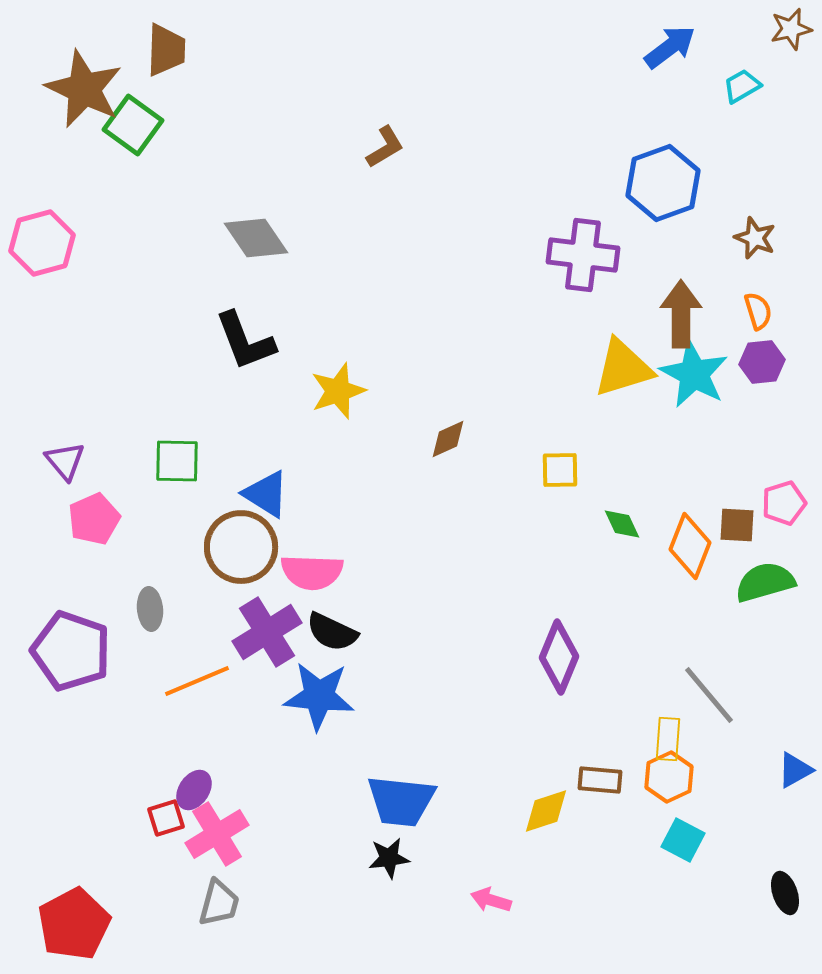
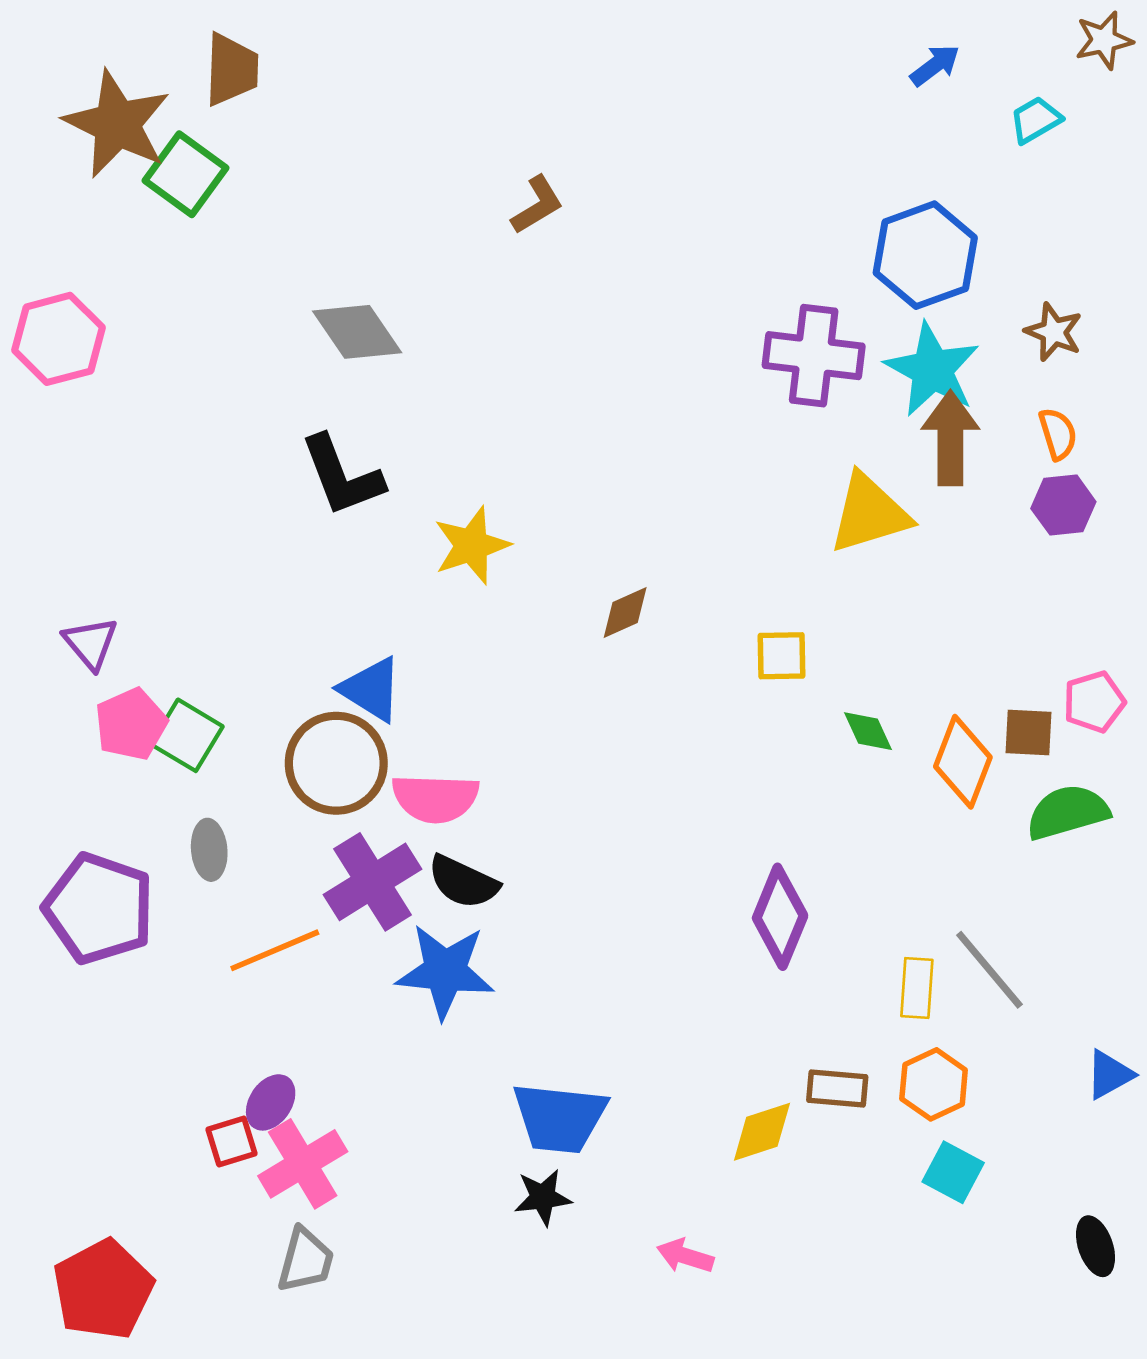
blue arrow: (670, 47) -> (935, 65), size x0.7
cyan star: (694, 374) -> (932, 370), moved
green square: (177, 461) -> (187, 735), moved, turned 30
yellow rectangle: (668, 739) -> (917, 988), moved

